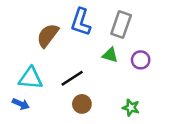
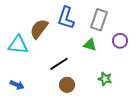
purple circle: (141, 60) -> (120, 41), moved
cyan triangle: (31, 78) -> (18, 45), moved
green star: (131, 108) -> (105, 79), moved

